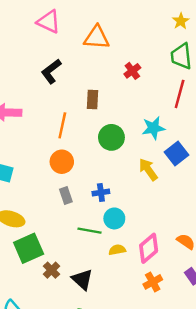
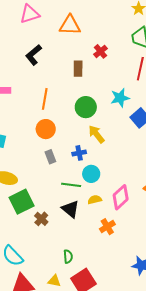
pink triangle: (49, 22) -> (30, 14), turned -40
brown rectangle: (93, 100) -> (78, 69), moved
yellow arrow: (148, 169) -> (96, 134), moved
black triangle: (82, 279) -> (70, 209), moved
orange cross: (153, 282) -> (107, 227), moved

